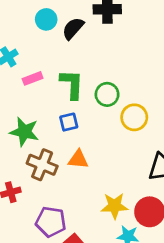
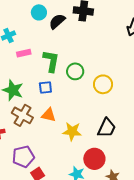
yellow circle: (134, 117) -> (103, 84), moved
yellow star: (115, 206) -> (72, 131), moved
purple pentagon: (51, 222) -> (23, 157), turned -30

